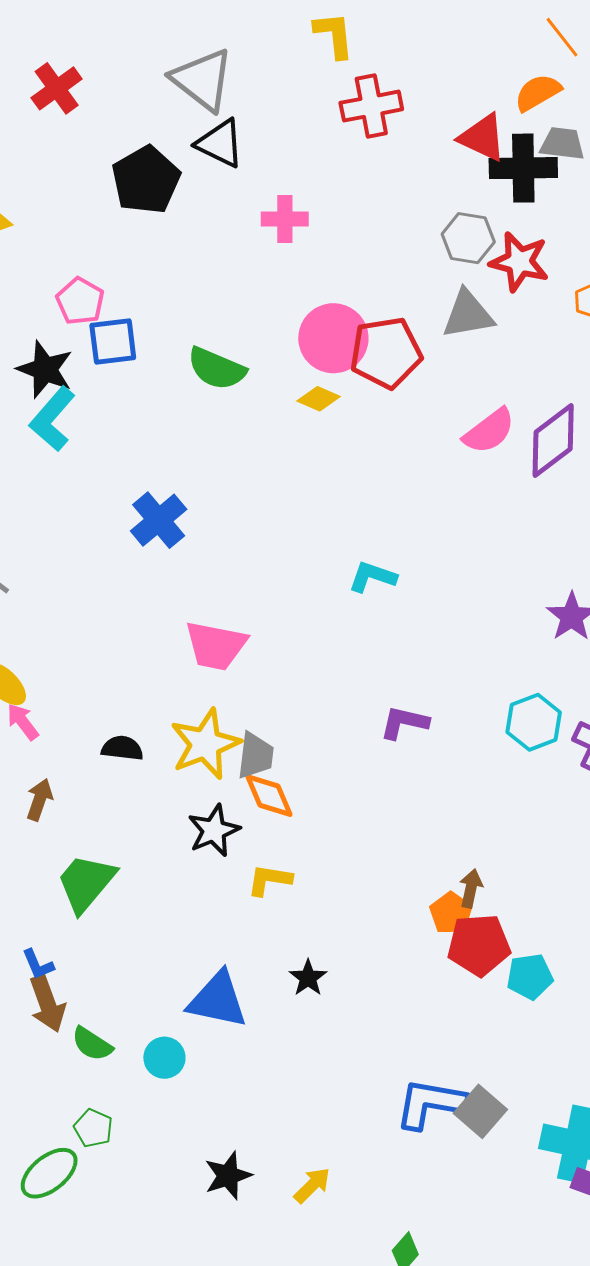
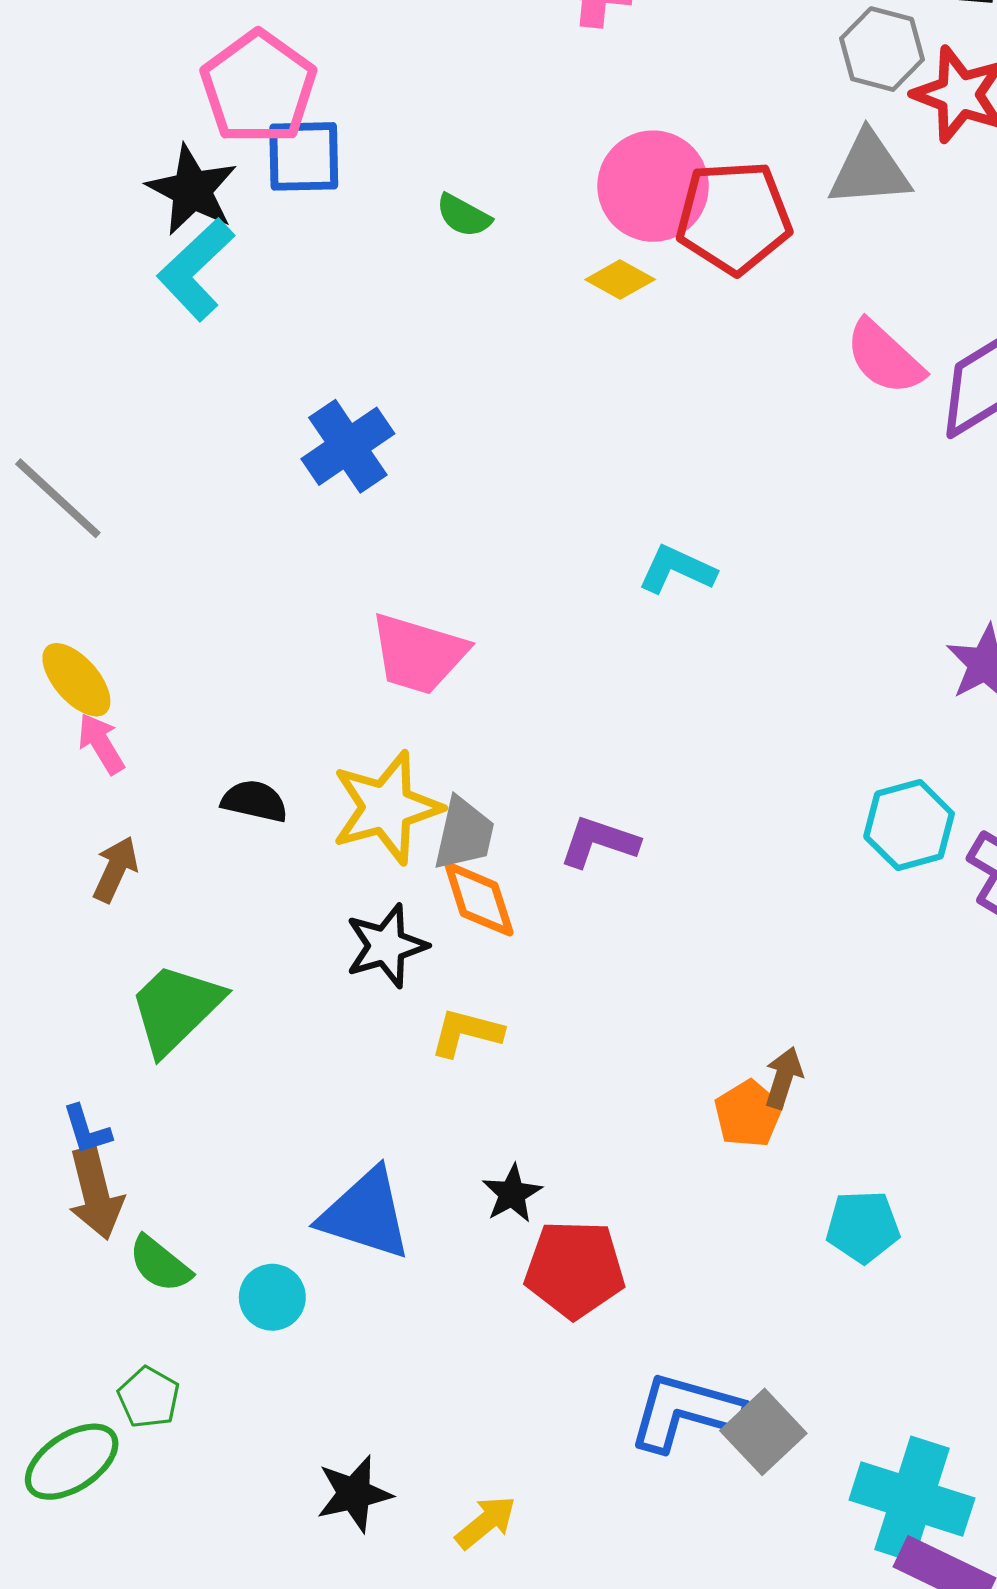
pink pentagon: (80, 301) -> (258, 88), size x1.5
green semicircle: (217, 369) -> (464, 216), size x0.6
pink semicircle: (489, 431) -> (885, 357), turned 74
purple L-shape: (404, 723) -> (599, 842), moved
red pentagon: (479, 945) -> (575, 1269), moved

